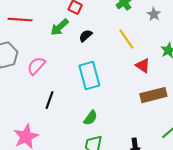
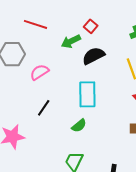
black semicircle: (86, 36) -> (93, 56), size x1.6
green semicircle: (90, 118) -> (79, 126), moved

